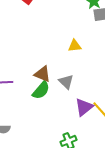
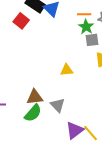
brown triangle: (42, 74) -> (35, 97), turned -30

